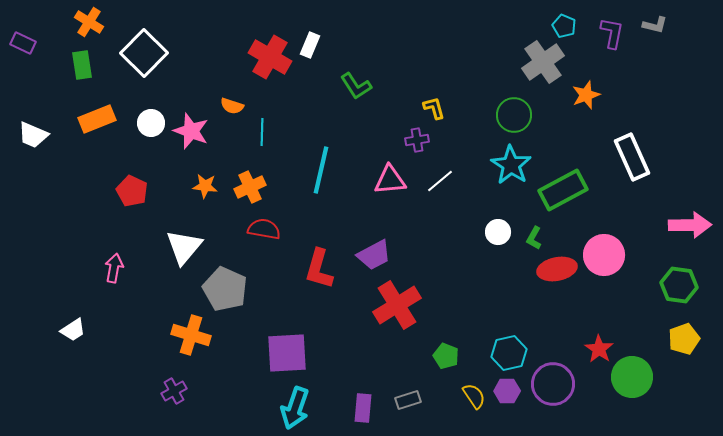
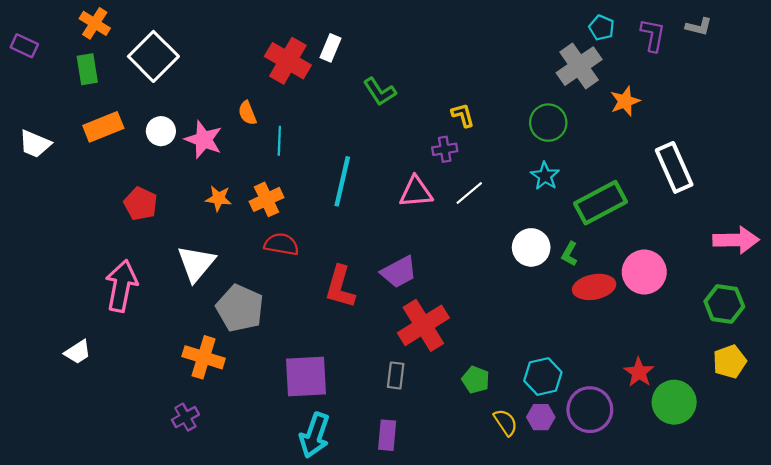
orange semicircle: (232, 106) -> (247, 113), turned 50
cyan star: (511, 165) -> (545, 176), size x0.7
white circle: (498, 232) -> (531, 247), size x1.4
pink arrow: (114, 268) -> (121, 286), size x1.6
gray rectangle: (408, 400) -> (396, 375), moved, turned -65

